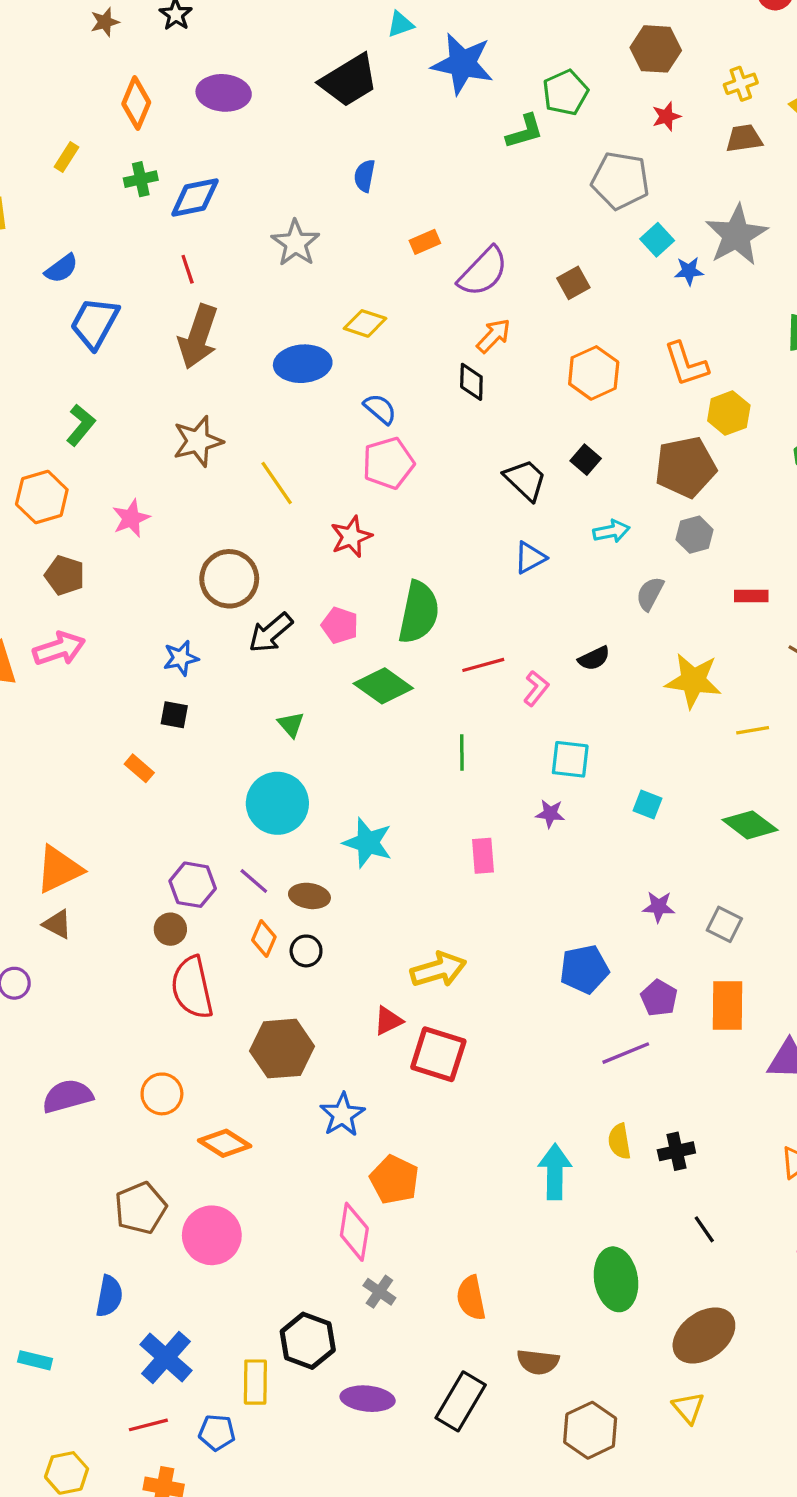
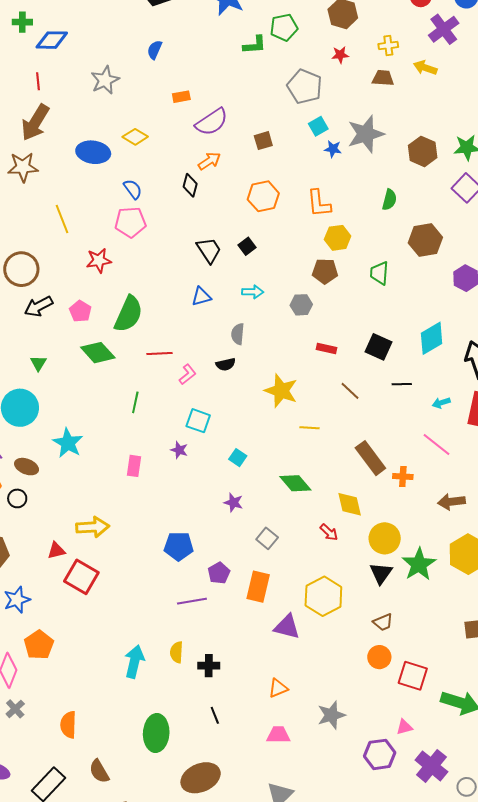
brown star: (198, 441) -> (23, 167), moved
brown pentagon: (686, 467) -> (325, 271), moved, size x0.7
gray semicircle: (650, 594) -> (238, 334), moved, turned -35
purple star: (659, 907) -> (233, 502), moved
brown semicircle: (538, 1362) -> (99, 771), turned 40

